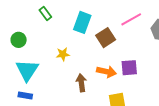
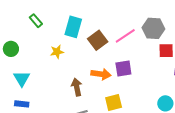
pink line: (131, 19) -> (125, 36), moved
yellow star: (63, 54) -> (57, 52), moved
cyan triangle: (27, 70) -> (22, 79), size x0.7

